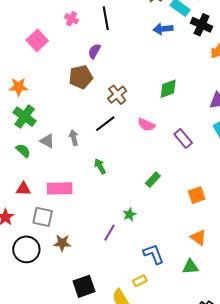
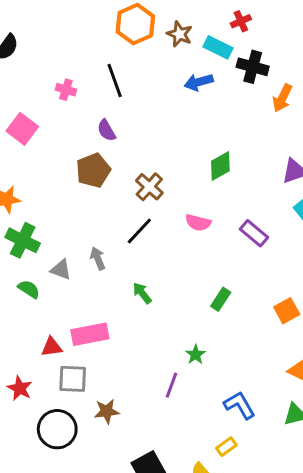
purple semicircle: (94, 51) -> (106, 130), turned -49
red triangle: (23, 189) -> (52, 347), moved

